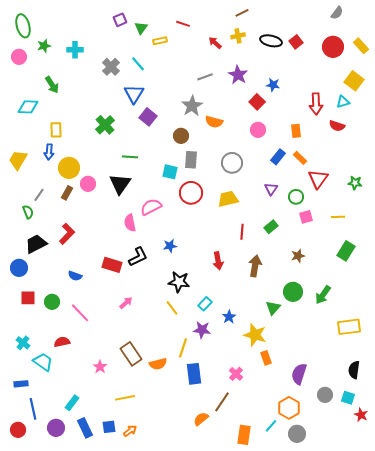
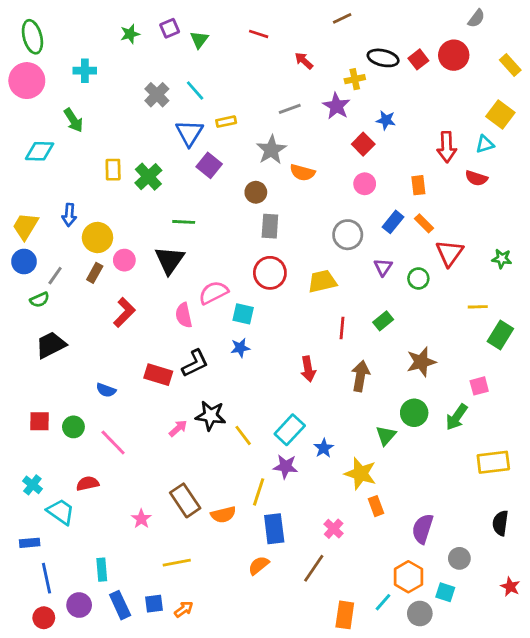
yellow cross: (238, 36) -> (355, 79), moved
yellow rectangle: (160, 41) -> (226, 122), moved
green star: (44, 46) -> (130, 34), moved
red circle: (333, 47) -> (454, 55), moved
cyan cross: (75, 50) -> (85, 71), moved
pink circle: (19, 57) -> (27, 81), size x1.6
yellow rectangle: (56, 130) -> (113, 170), moved
gray circle: (232, 163) -> (348, 235), moved
cyan square: (170, 172) -> (243, 314), moved
green semicircle: (28, 212) -> (40, 300), turned 88
pink square: (306, 217) -> (479, 386), moved
red L-shape: (67, 234) -> (124, 312), moved
green rectangle: (346, 251) -> (500, 335), moved
brown star: (298, 256) -> (421, 362), size x1.5
blue circle: (19, 268) -> (24, 262), moved
black star: (179, 282) -> (211, 416), moved
cyan rectangle: (205, 304) -> (290, 430), size x1.5
cyan square: (348, 398) -> (445, 592), moved
cyan rectangle: (72, 403) -> (102, 570), turned -42
orange semicircle: (201, 419) -> (259, 565), moved
red circle: (18, 430) -> (44, 618), moved

